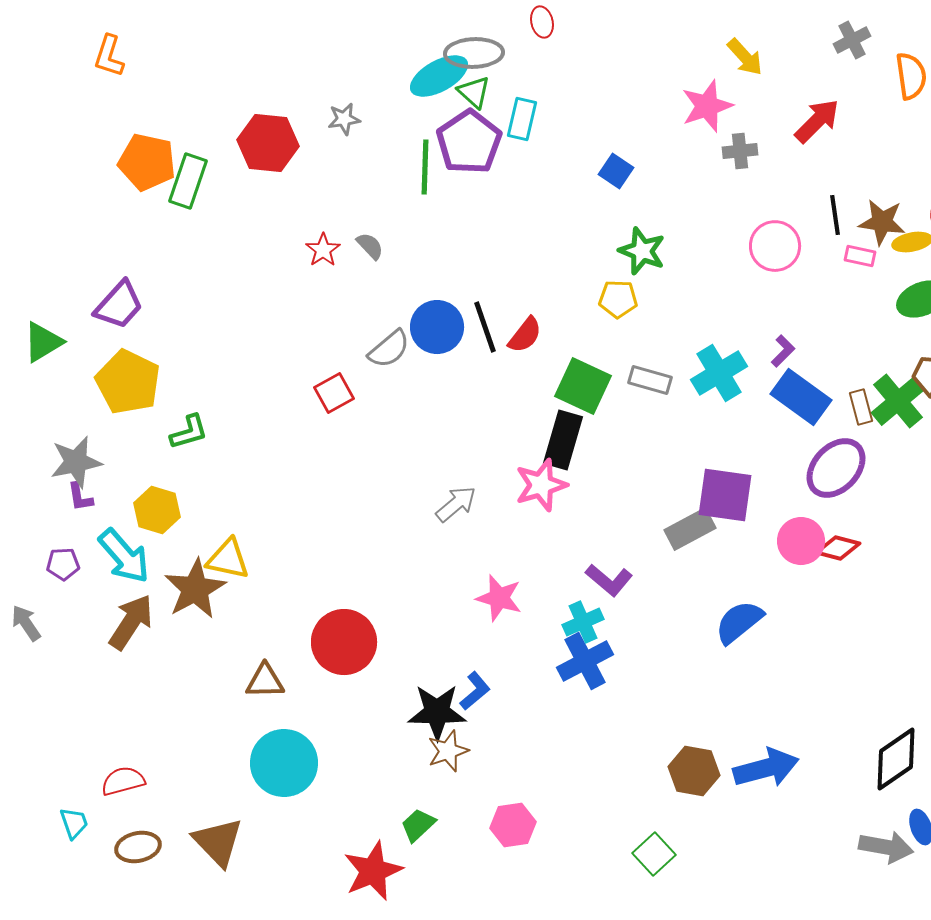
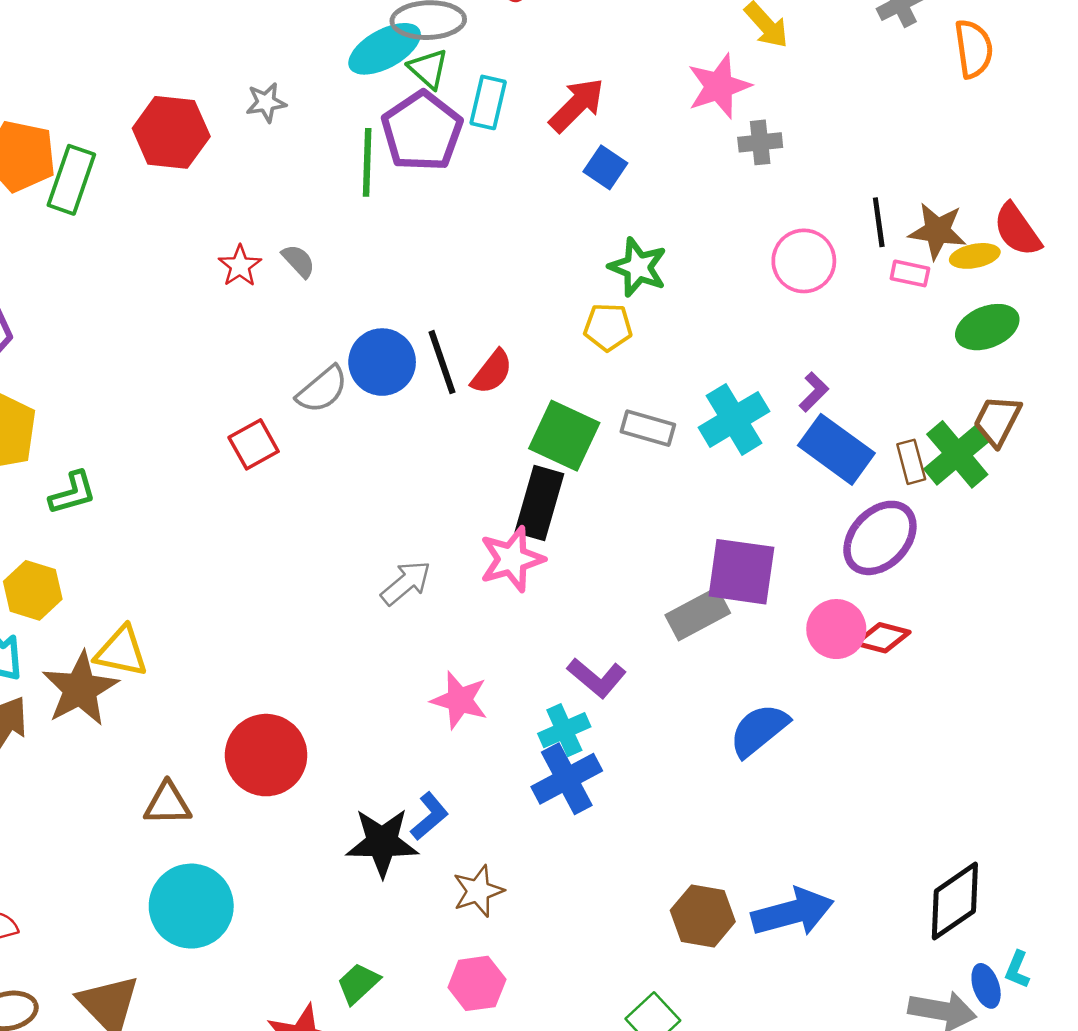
red arrow: (817, 121) -> (577, 105), moved
brown star: (448, 751) -> (478, 891), moved

